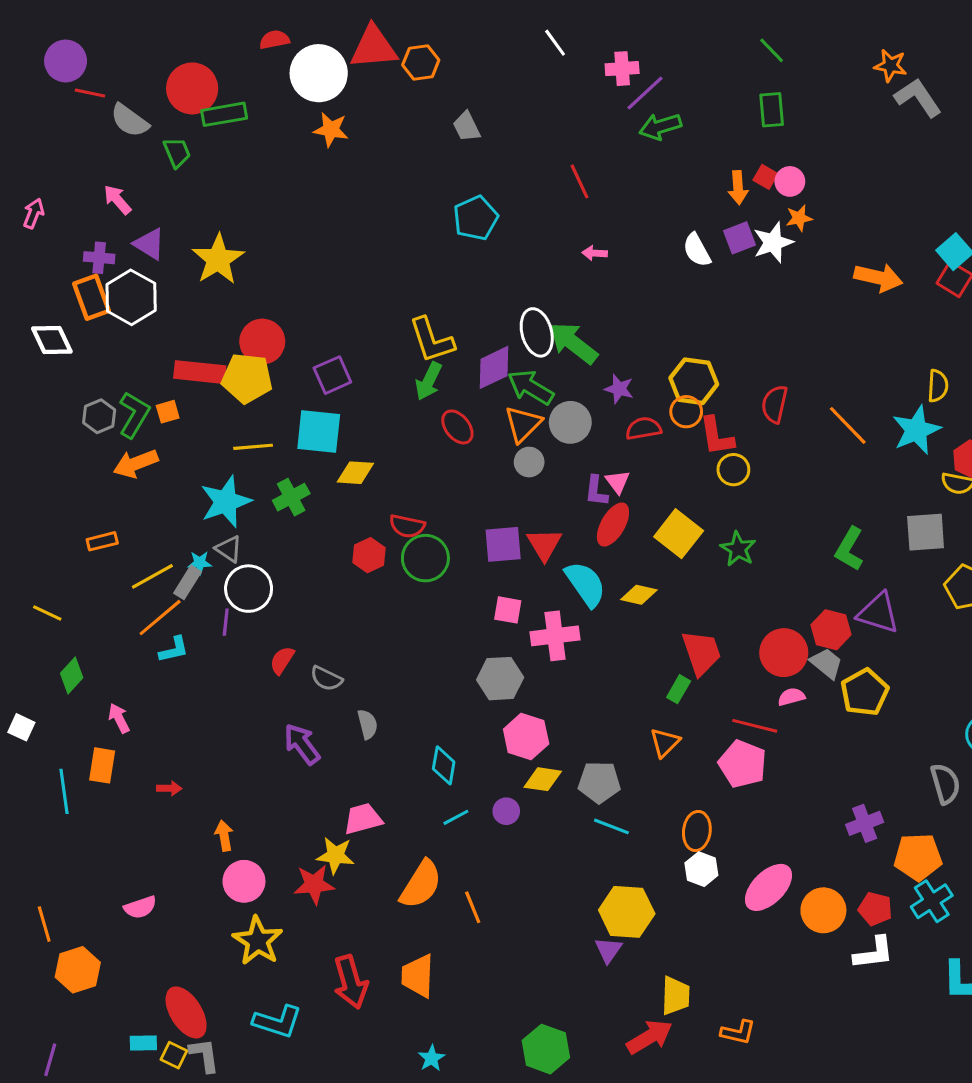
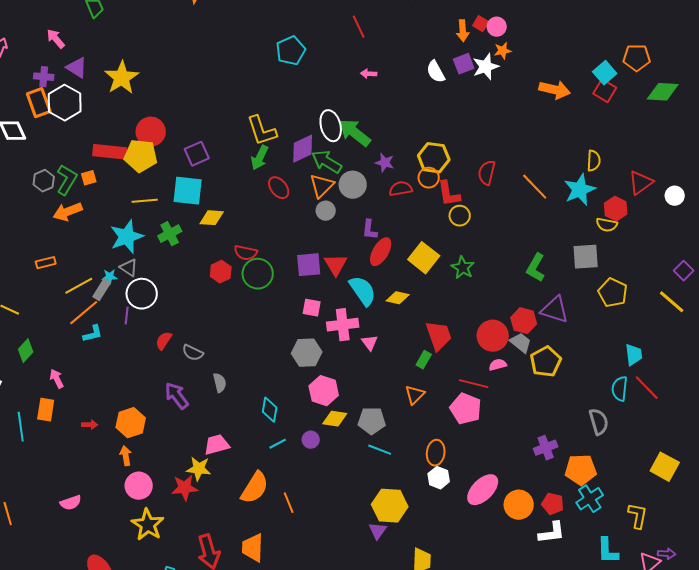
pink triangle: (618, 482) -> (370, 343), moved
orange hexagon: (78, 970) -> (131, 423), moved

